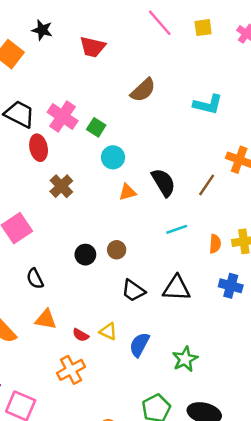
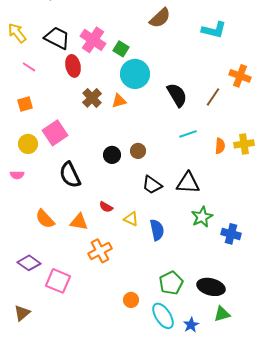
cyan circle: (113, 157) -> (135, 74), size x1.5
orange triangle: (127, 192) -> (119, 101), moved
black semicircle: (35, 279) -> (70, 175), size x1.5
blue cross: (231, 286) -> (231, 234), moved
orange triangle: (46, 319) -> (79, 222), moved
red semicircle: (81, 335) -> (106, 207), moved
blue semicircle: (139, 345) -> (157, 230), turned 140
green star: (185, 359) -> (202, 217), moved

